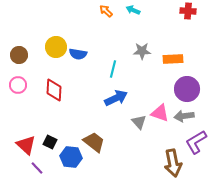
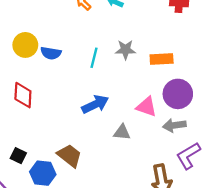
cyan line: (113, 69) -> (94, 58), moved
pink triangle: (160, 113) -> (146, 107), moved
gray triangle: (139, 122) -> (122, 132), turned -42

